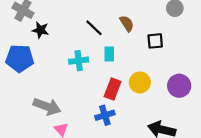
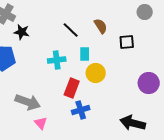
yellow circle: (140, 82) -> (96, 73), moved
red rectangle: (113, 89) -> (72, 88), moved

